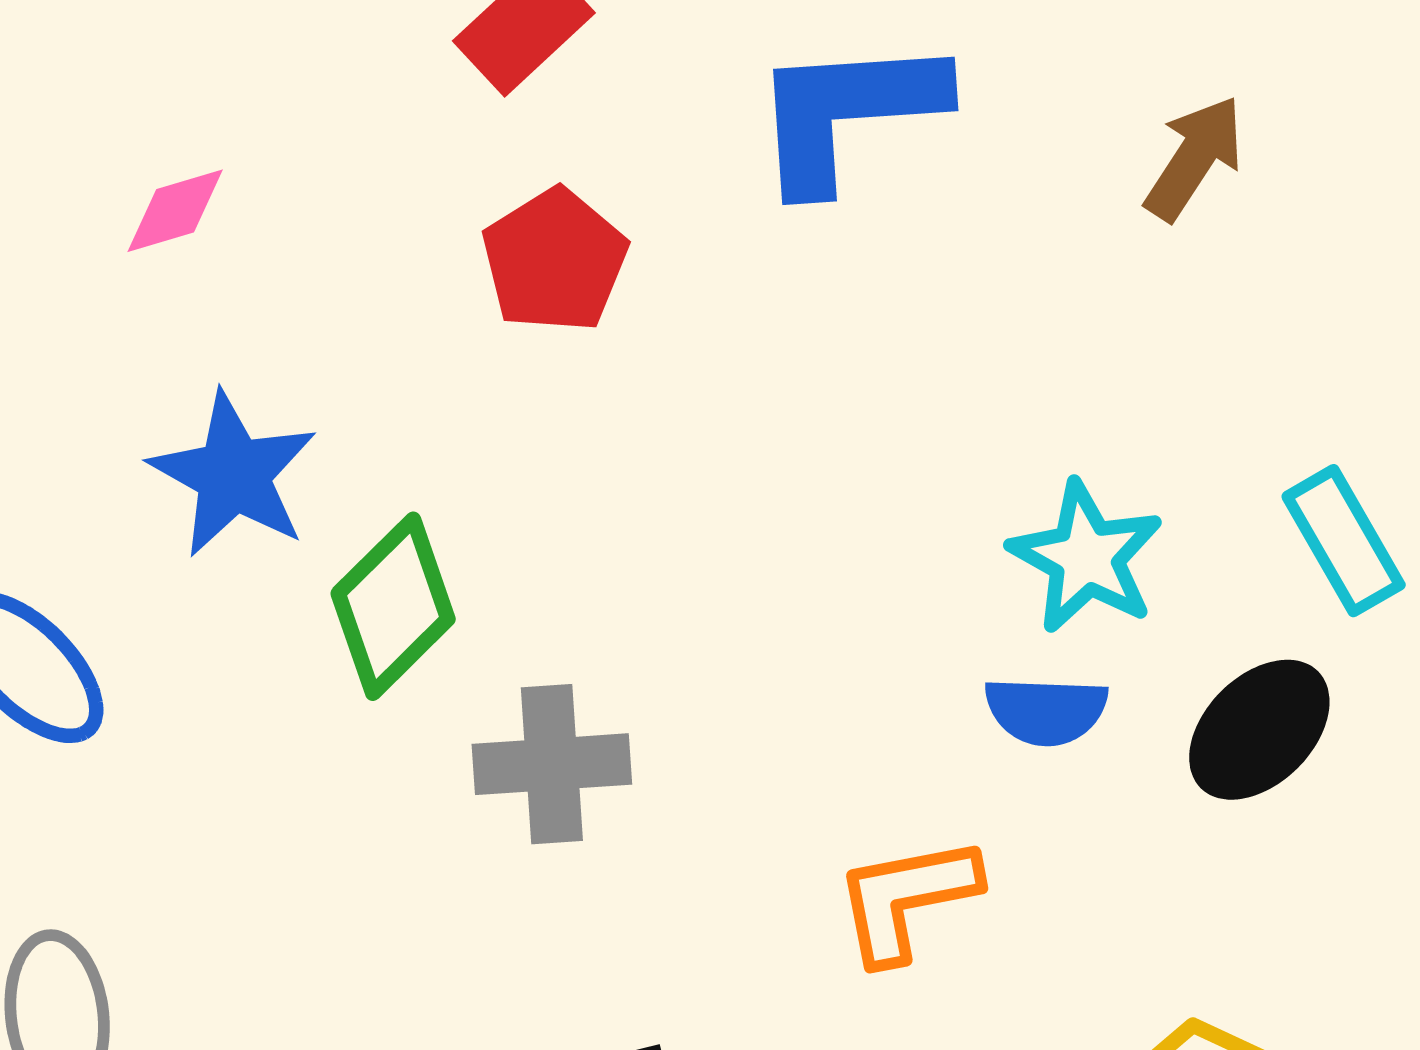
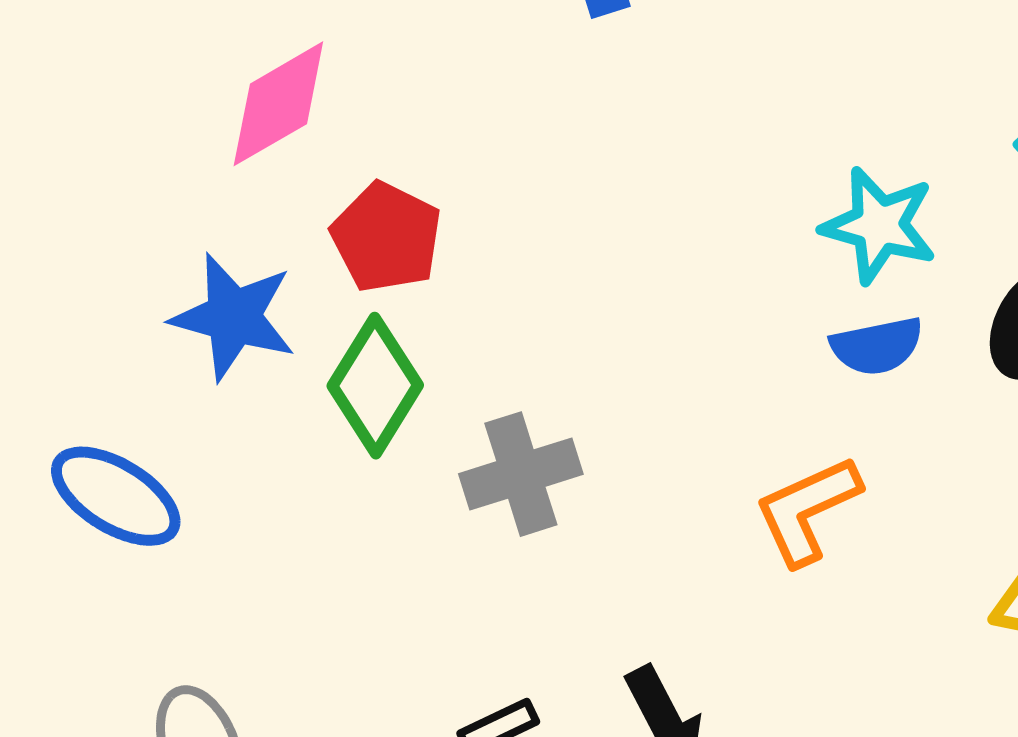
pink diamond: (175, 211) -> (278, 104), moved, size x1.6
red pentagon: (555, 260) -> (386, 237), moved

